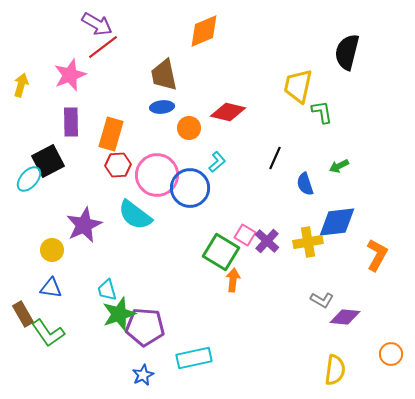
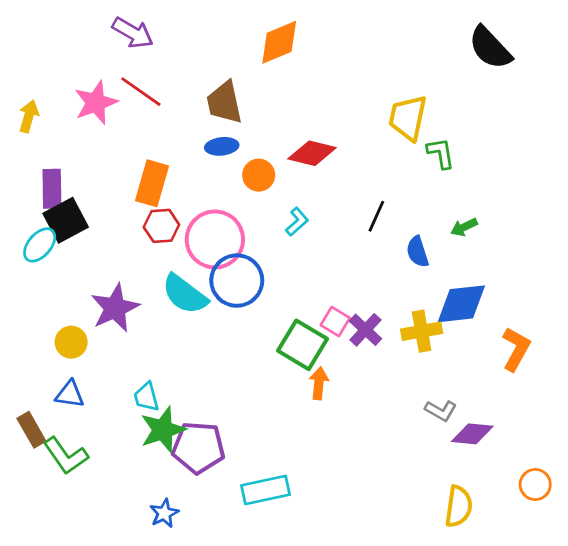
red line: (103, 47) -> (141, 92), moved, turned 72
black semicircle: (347, 52) -> (490, 48), moved, turned -57
purple rectangle: (71, 122) -> (52, 189), moved
blue circle: (190, 188) -> (237, 281), moved
blue star: (143, 375) -> (164, 513), moved

